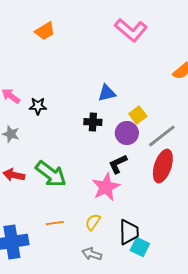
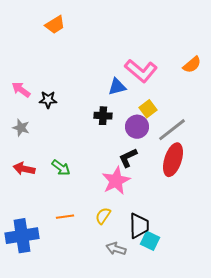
pink L-shape: (131, 30) -> (141, 71), moved
green arrow: (51, 174) -> (61, 168), size x0.6
gray arrow: (92, 254) -> (116, 249), moved

